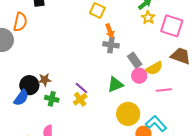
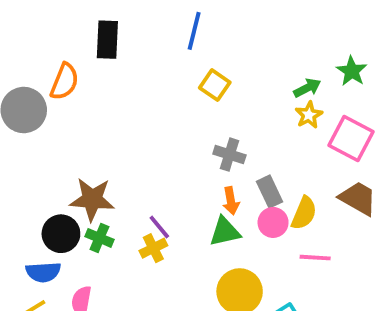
orange arrow: (110, 31) -> (231, 201), moved
yellow semicircle: (154, 68) -> (304, 213), turned -48
brown star: (45, 80) -> (92, 199), size x1.6
black circle: (29, 85) -> (61, 234), moved
blue semicircle: (21, 98) -> (43, 272), moved, turned 42

